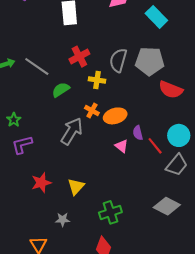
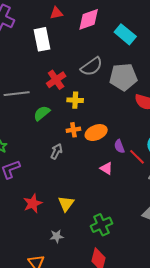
gray semicircle: (118, 60) -> (92, 66), moved, turned -135
gray line: (37, 67) -> (17, 94), turned -35
orange cross: (92, 111) -> (73, 130), turned -32
gray arrow: (72, 131) -> (56, 151), size x0.6
pink triangle: (122, 146) -> (106, 168), moved

